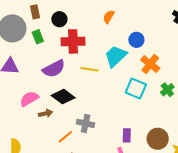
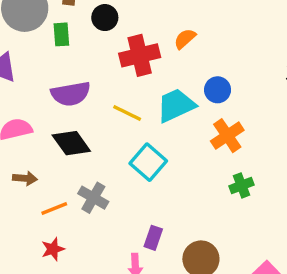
red cross: (73, 41) -> (140, 55), moved, turned -30
cyan square: (136, 88) -> (148, 162), moved
brown arrow: (46, 113) -> (25, 178), moved

